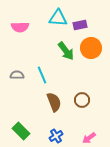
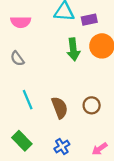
green arrow: (66, 51) -> (73, 49), turned 30
gray semicircle: (17, 75) -> (17, 59), moved, turned -128
cyan line: (42, 75) -> (28, 100), moved

